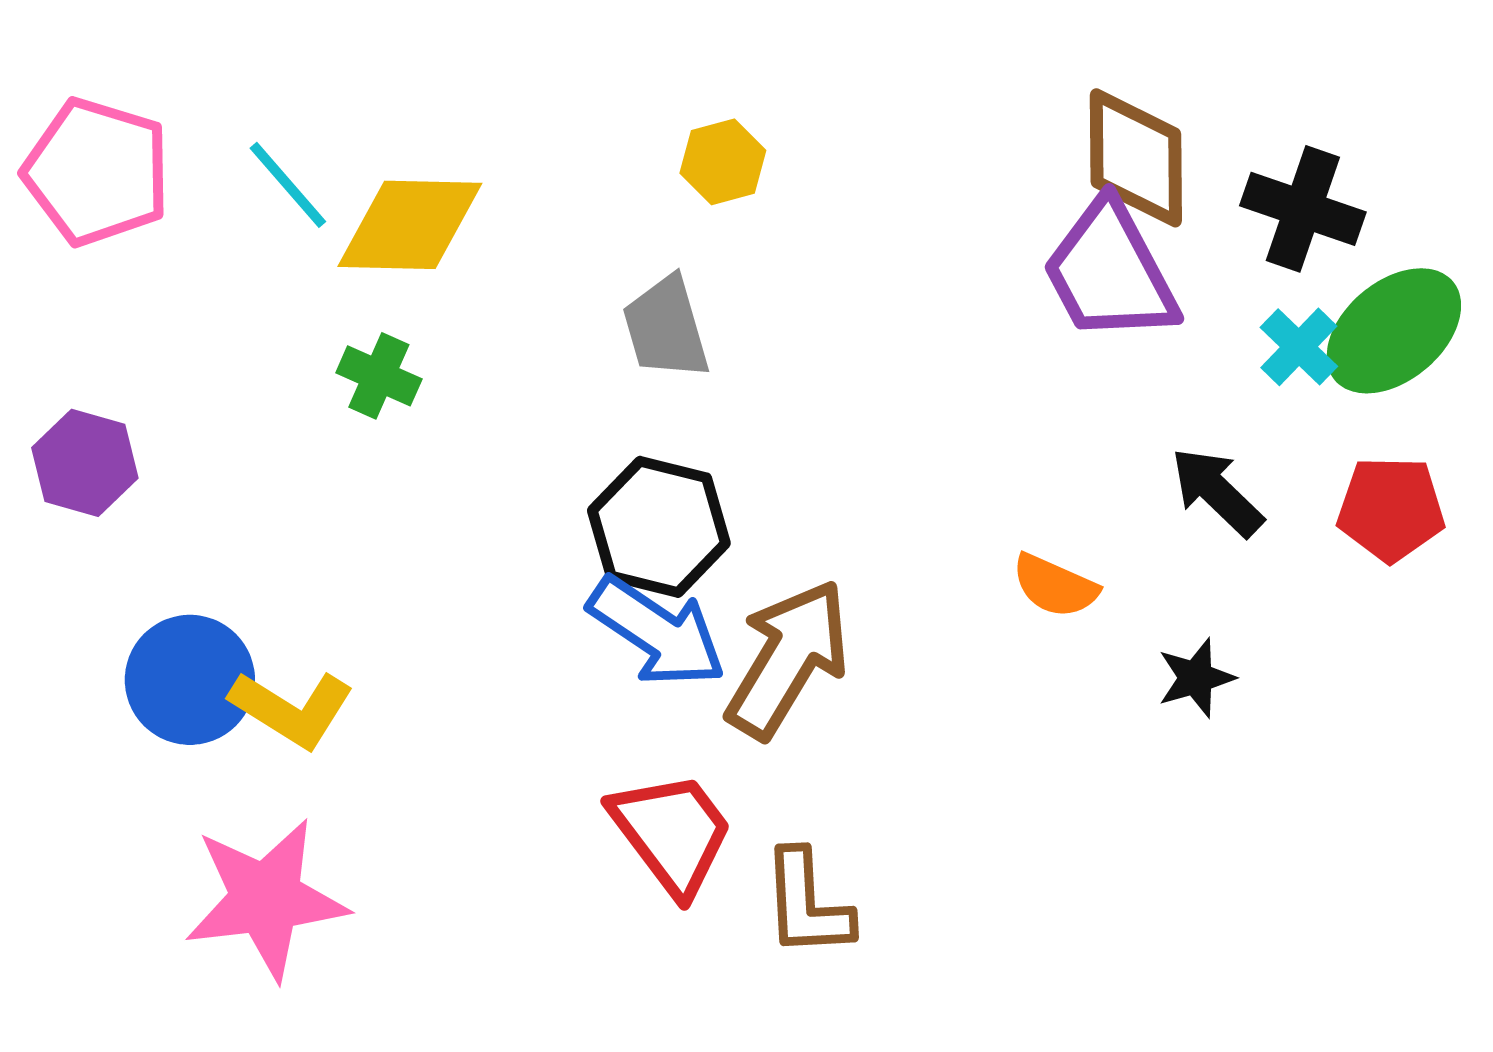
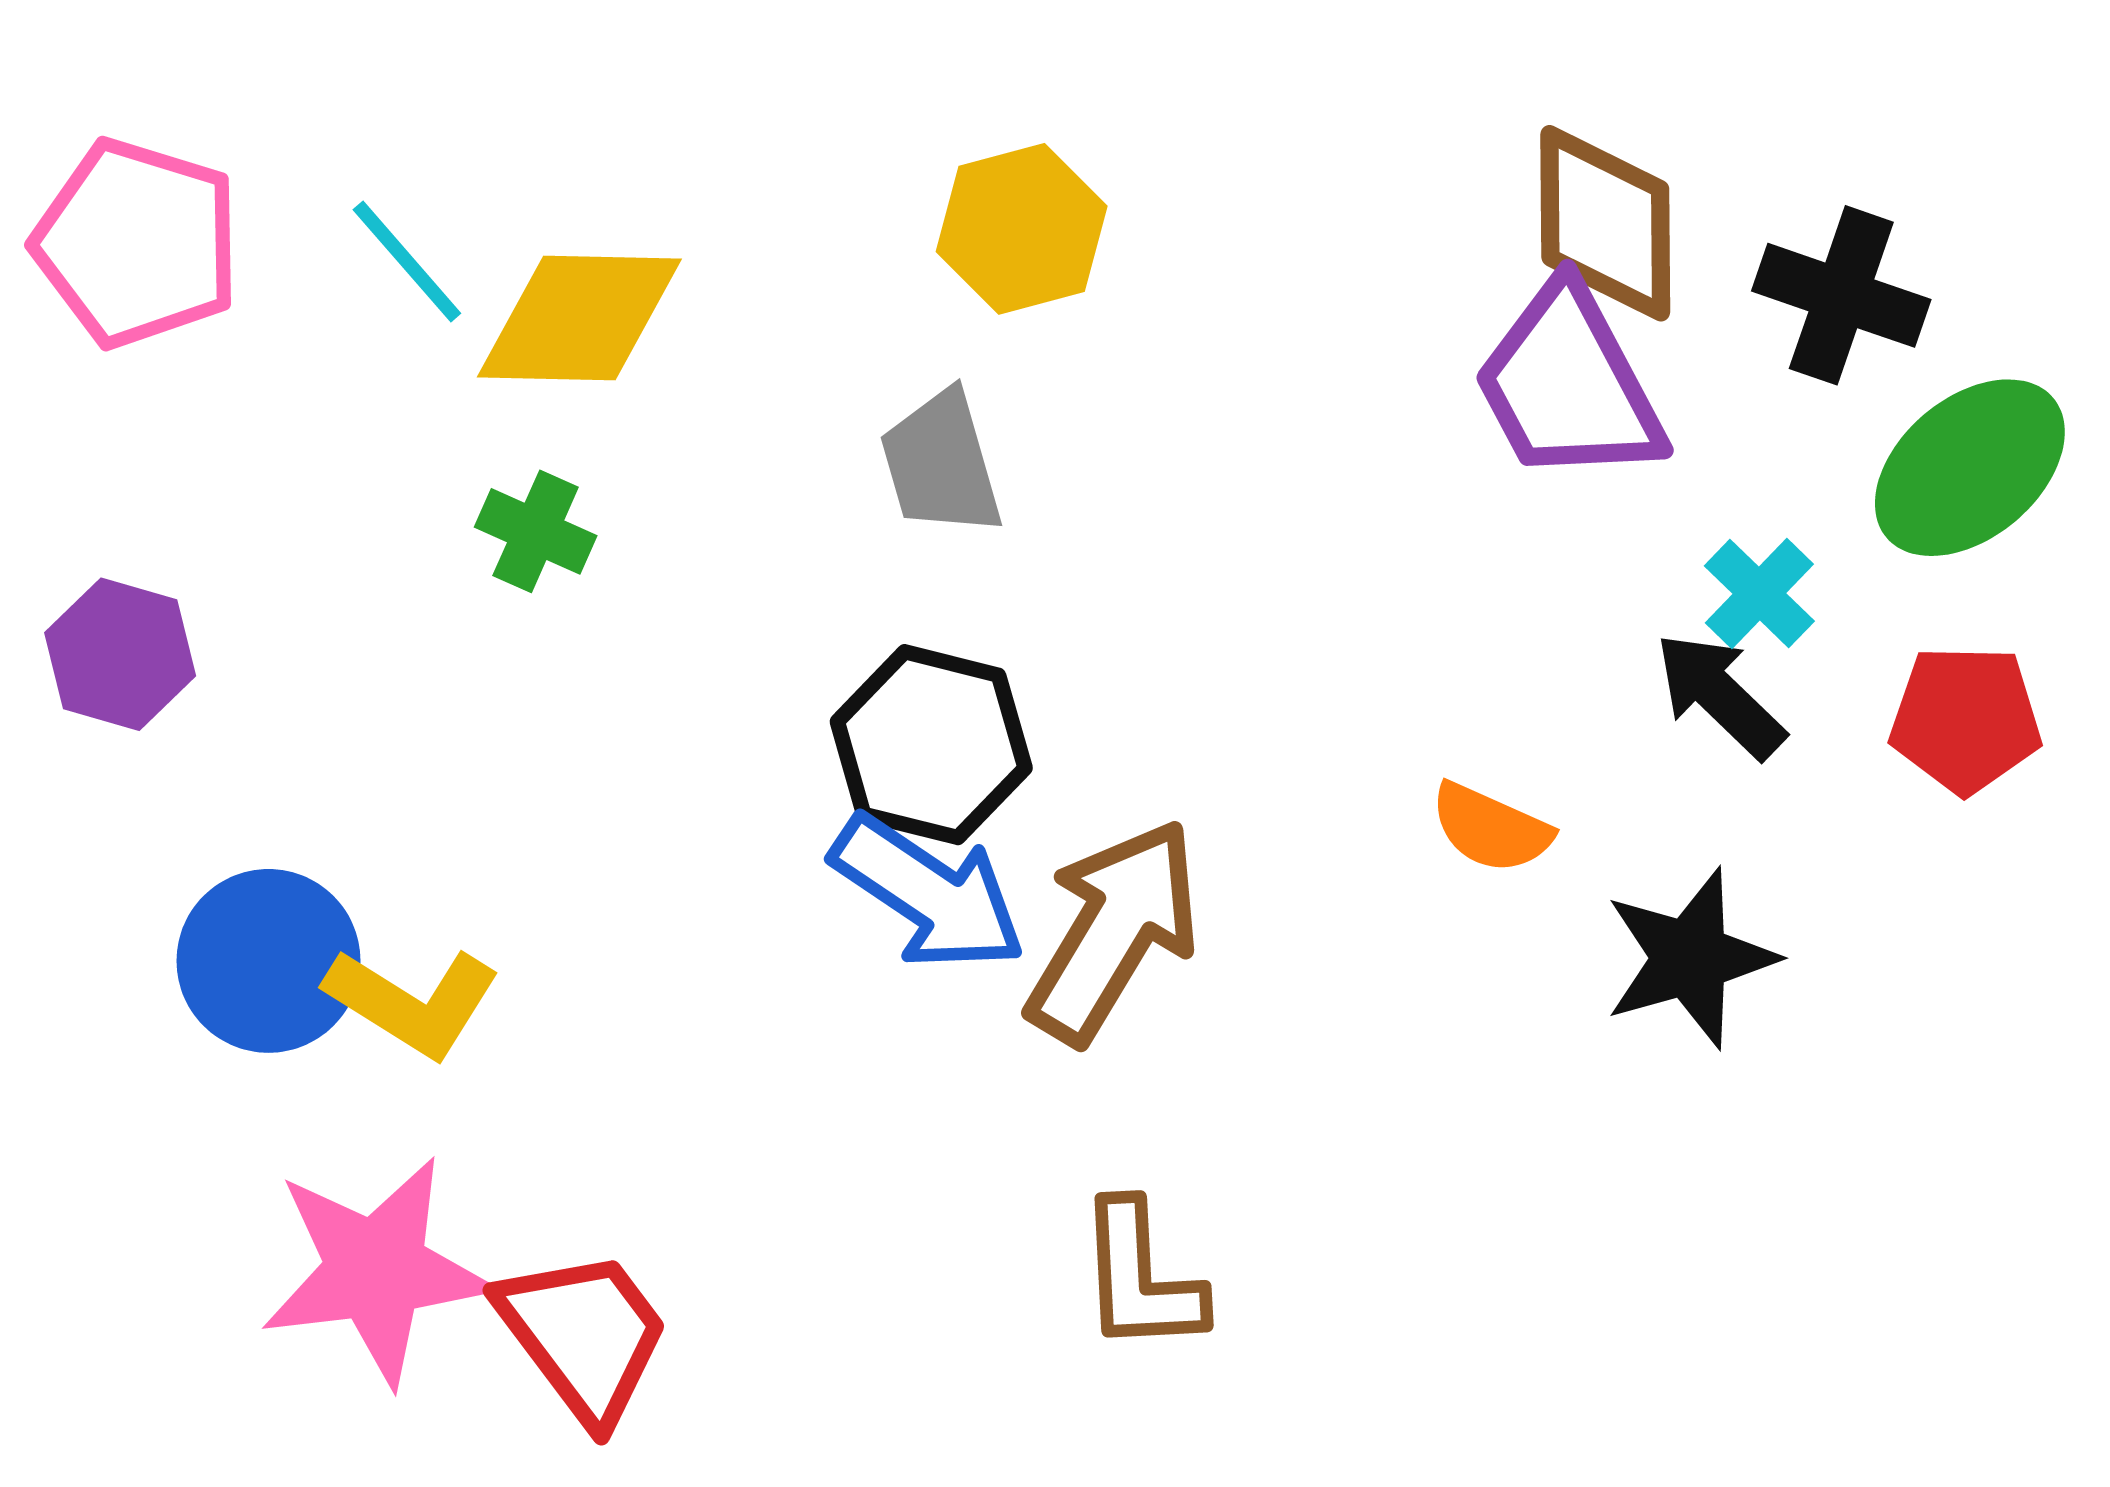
yellow hexagon: (723, 162) -> (1022, 229), size x1.4
cyan cross: (1299, 347) -> (1759, 593), moved
black star: (1196, 678) -> (1690, 958), size x1.6
red trapezoid: (672, 833) -> (584, 1335), moved

